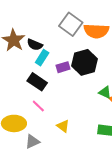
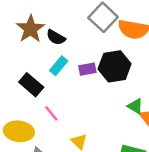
cyan rectangle: (42, 58) -> (59, 66), moved
black rectangle: (37, 82) -> (31, 85), moved

